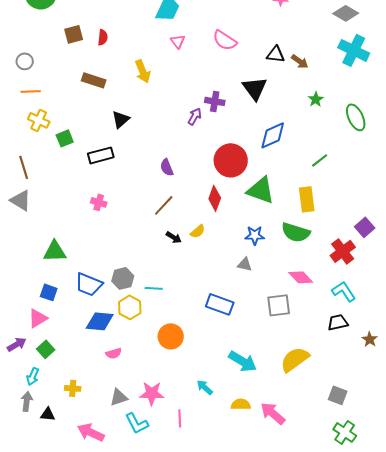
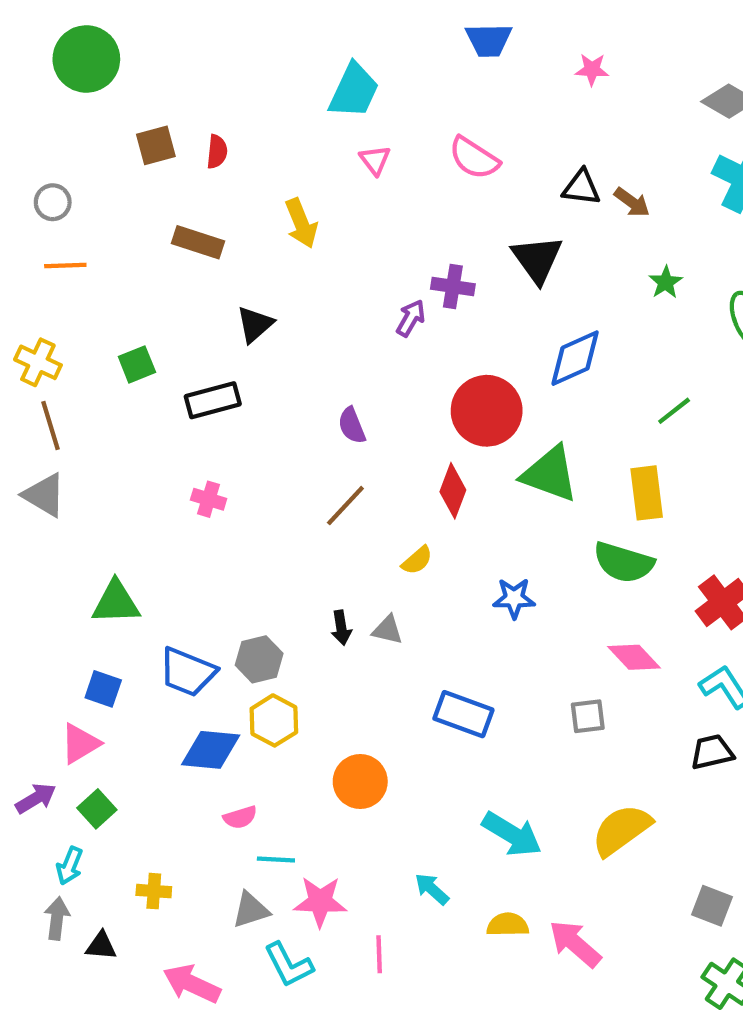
yellow cross: (39, 120) -> (38, 362), moved
blue star: (255, 235) -> (514, 598), moved
black arrow: (174, 237) -> (341, 628), moved, turned 49
gray triangle: (245, 264) -> (388, 630), moved
cyan line: (154, 288) -> (276, 859), moved
gray square: (279, 305) -> (588, 716), size x0.7

